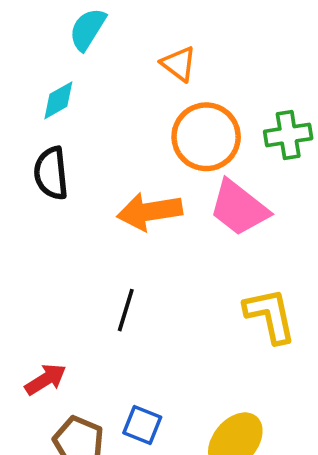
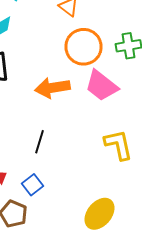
blue square: (142, 425) -> (32, 185), moved, turned 30

